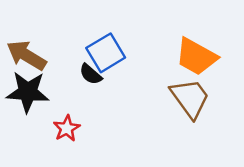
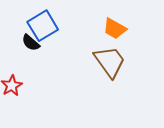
orange trapezoid: (196, 57) -> (115, 29), size x0.7

